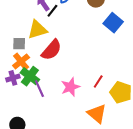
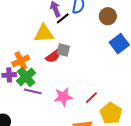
gray square: (19, 44) -> (63, 50), moved
red semicircle: (51, 50) -> (53, 56), size x0.7
purple line: (39, 89) -> (33, 91), turned -66

